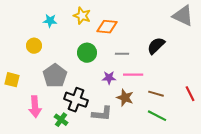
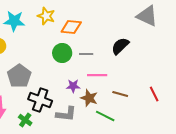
cyan star: (50, 21) -> (14, 21), size x1.5
green circle: (87, 53) -> (62, 53), moved
purple star: (109, 78) -> (73, 86), moved
green line: (157, 116) -> (105, 116), moved

